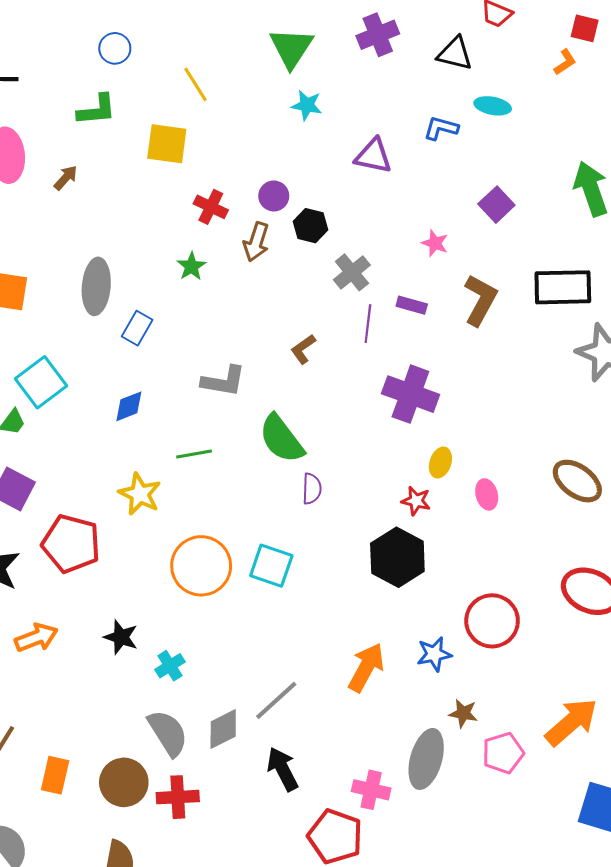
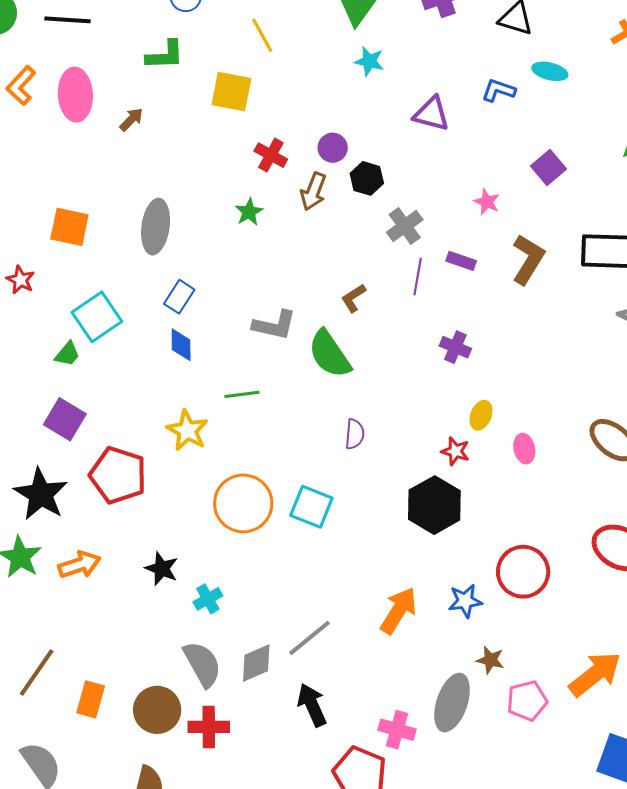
blue rectangle: (137, 328) -> (179, 297), moved
purple cross: (410, 394) -> (455, 347), size x0.6
blue diamond: (129, 406) -> (181, 345), turned -72
green semicircle: (281, 439) -> (330, 354), moved

